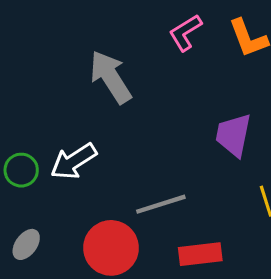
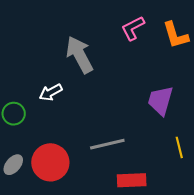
white arrow: (74, 161) -> (51, 92), moved, size x0.7
red circle: (111, 248) -> (50, 162), moved

